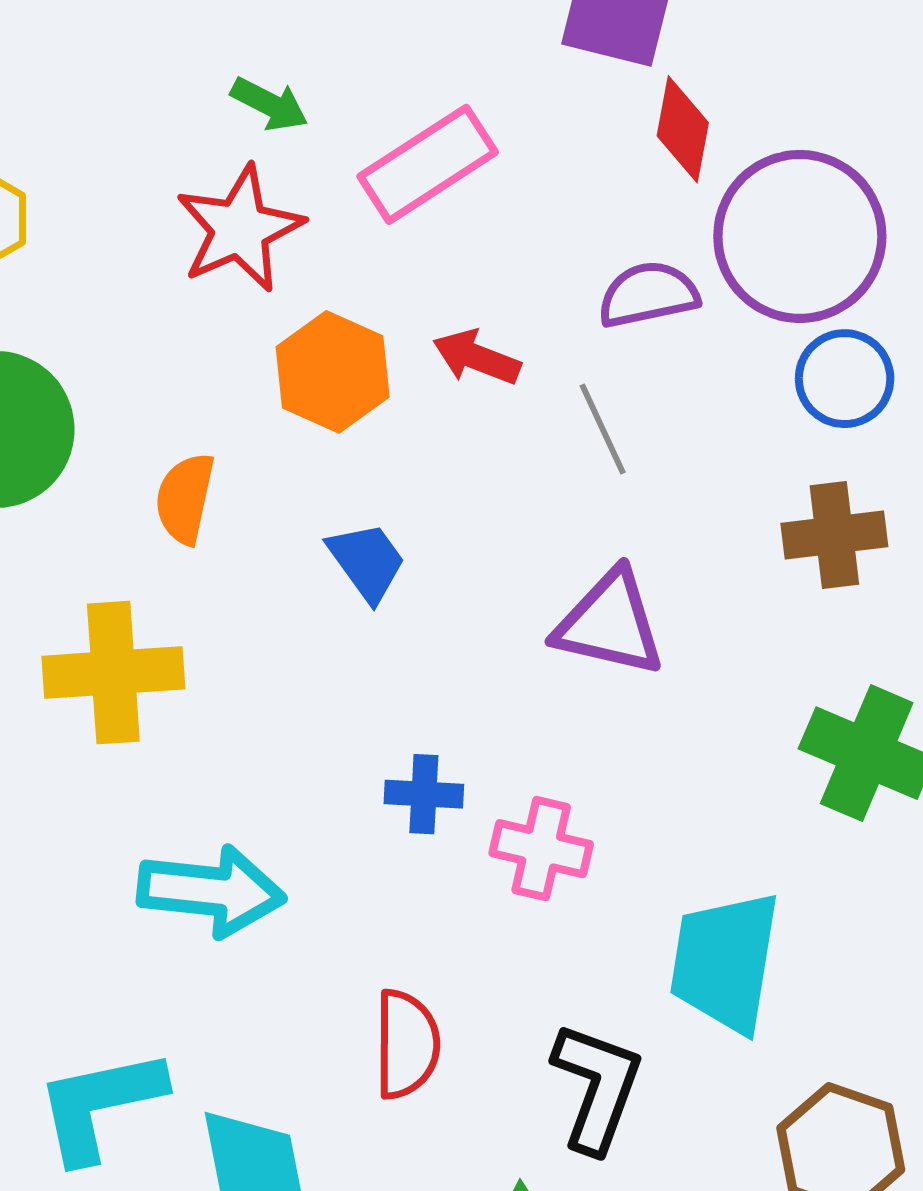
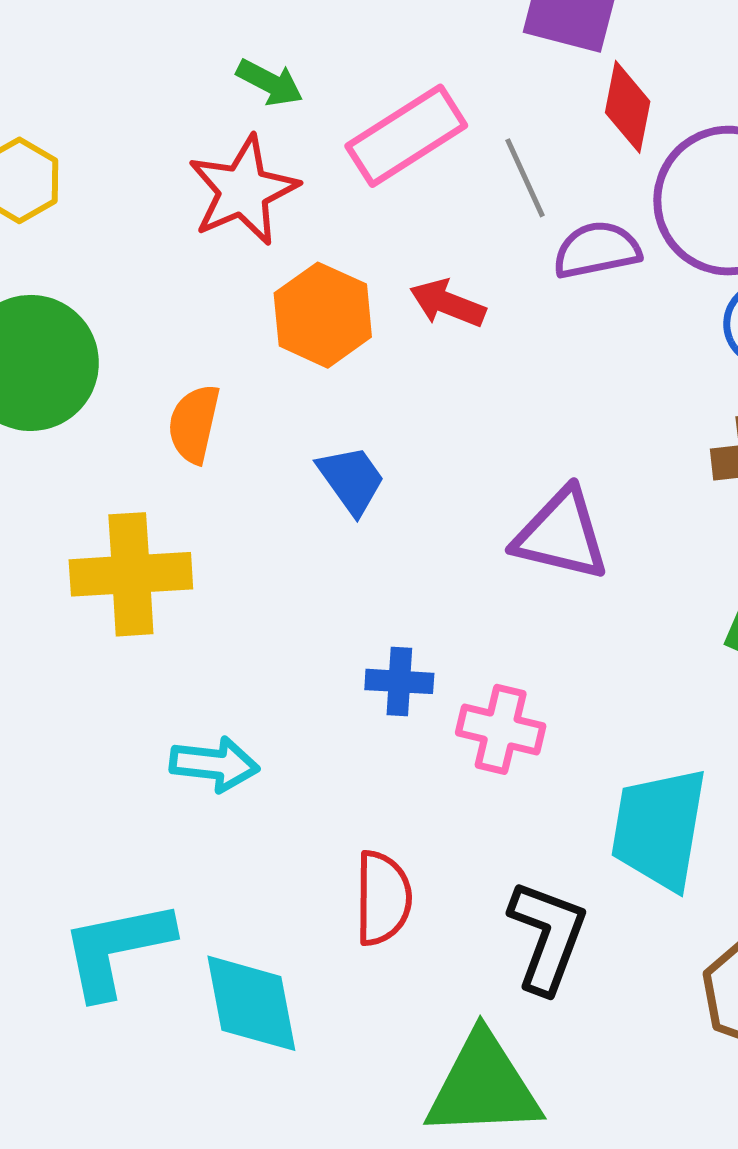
gray line: (603, 429) -> (525, 178), moved
cyan arrow: (211, 891) -> (214, 764), size x0.7

